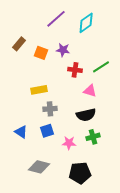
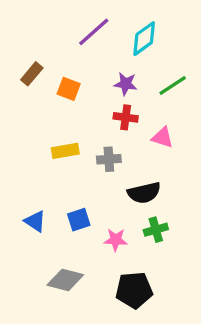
purple star: (63, 50) -> (126, 84), moved
green line: (101, 67) -> (173, 85), moved
pink triangle: (90, 91) -> (163, 137), moved
gray cross: (50, 109) -> (109, 159), moved

